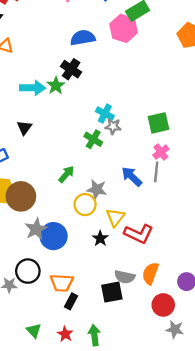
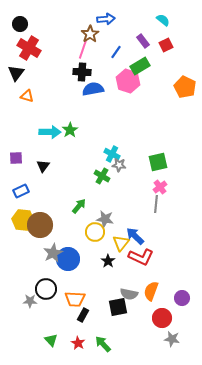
black cross: (71, 69) -> (82, 72), moved, turned -30
blue arrow: (132, 177) -> (135, 236), moved
green arrow: (94, 335) -> (103, 344), turned -36

